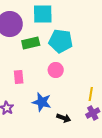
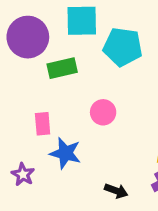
cyan pentagon: (61, 41) -> (123, 47), moved
blue star: (42, 102) -> (65, 153), moved

